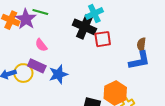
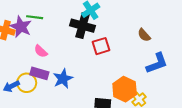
red square: (103, 39) -> (101, 46), moved
brown semicircle: (141, 45) -> (144, 35), turned -40
blue L-shape: (139, 60) -> (157, 63), moved

